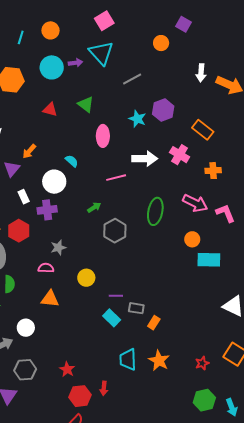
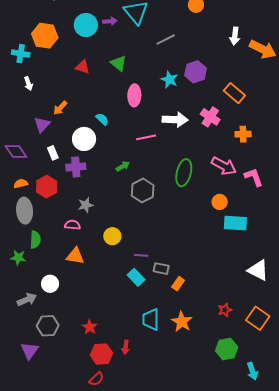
red star: (202, 363) -> (225, 310), moved
green hexagon: (204, 400) -> (227, 349), moved

